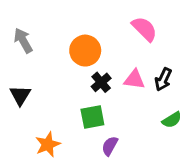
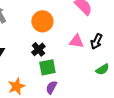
black cross: (101, 82) -> (38, 49), moved
purple semicircle: (110, 146) -> (51, 87), moved

